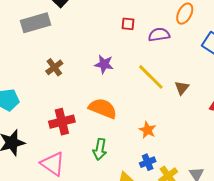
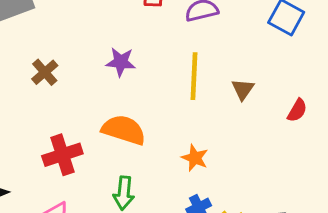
yellow line: (151, 77) -> (194, 76), turned 52

